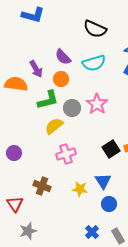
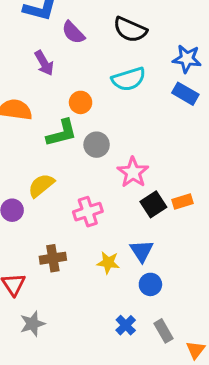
purple semicircle: (63, 57) -> (73, 33), moved
purple arrow: (36, 69) -> (44, 63), moved
pink star: (97, 104) -> (133, 172), moved
yellow semicircle: (54, 126) -> (41, 185), moved
brown cross: (42, 186) -> (53, 258), turned -30

